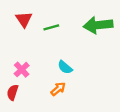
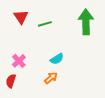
green arrow: (98, 25) -> (86, 22), turned 95
cyan semicircle: (65, 67) -> (57, 59), turned -72

